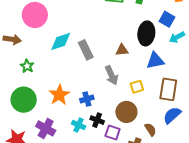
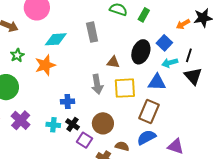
gray rectangle: (86, 50) -> (92, 32), moved
blue triangle: (155, 61) -> (157, 82), moved
yellow square: (137, 87) -> (125, 88), moved, size x1.6
orange star: (59, 95) -> (45, 65), moved
cyan cross: (79, 125) -> (53, 125), turned -32
brown semicircle: (150, 130) -> (122, 146), turned -56

